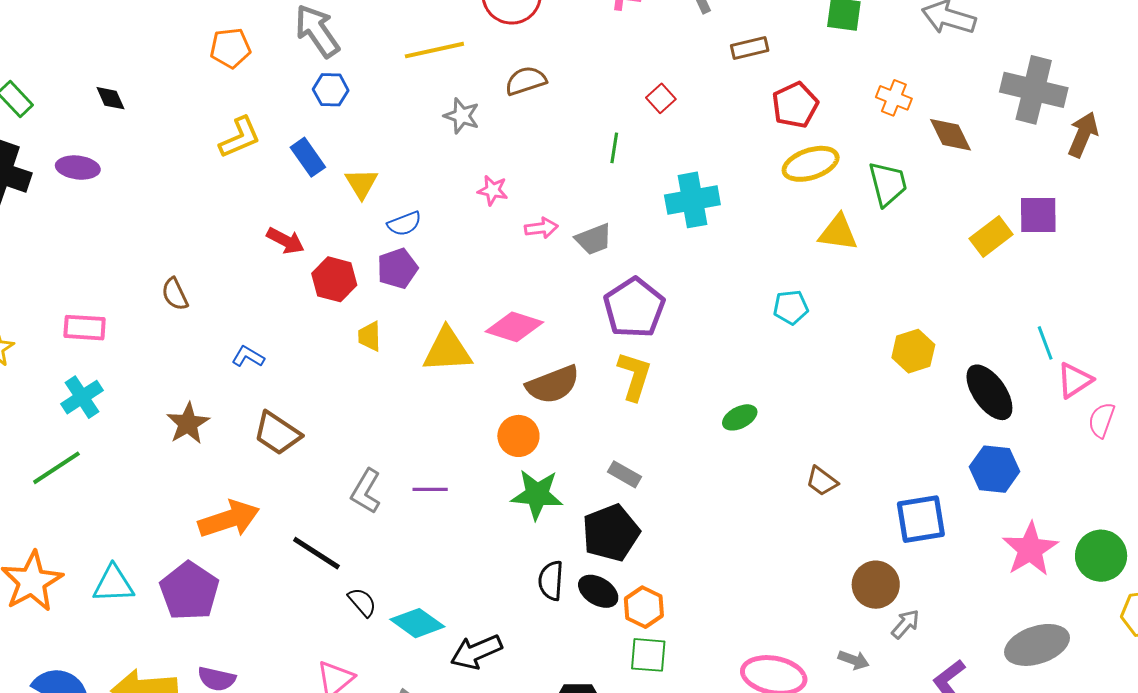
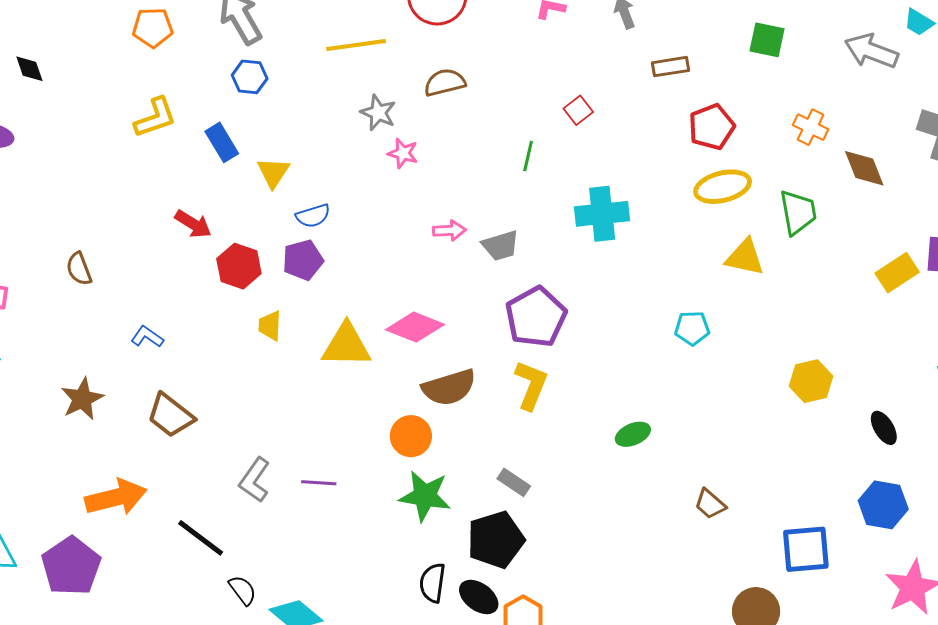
pink star: (493, 190) -> (403, 153), moved
black ellipse: (989, 392) -> (884, 428), size x0.6

